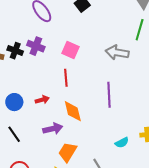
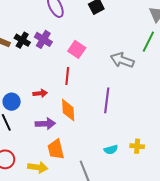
blue circle: (14, 102) -> (12, 102), moved
orange trapezoid: (68, 152) -> (56, 149), turned -55

